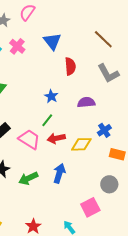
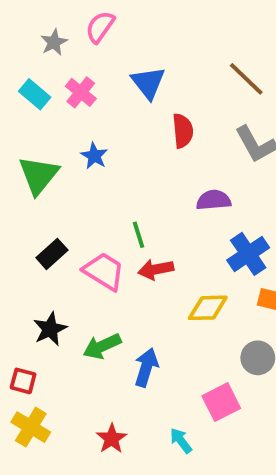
blue star: (51, 96) -> (94, 156), moved
green line: (47, 120) -> (139, 235), turned -56
blue cross: (104, 130) -> (248, 254), size x1.5
yellow diamond: (81, 144) -> (208, 308), moved
blue arrow: (59, 173) -> (146, 367), moved

